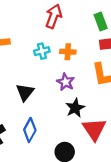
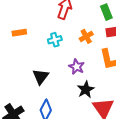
orange cross: (68, 52) -> (86, 36), moved, turned -32

